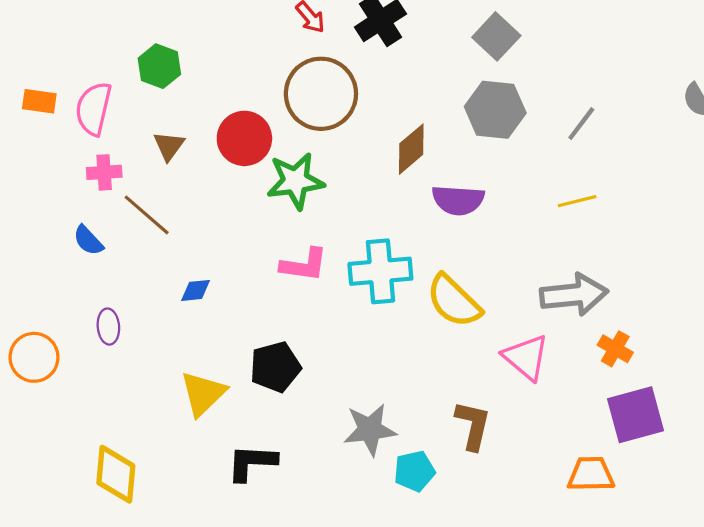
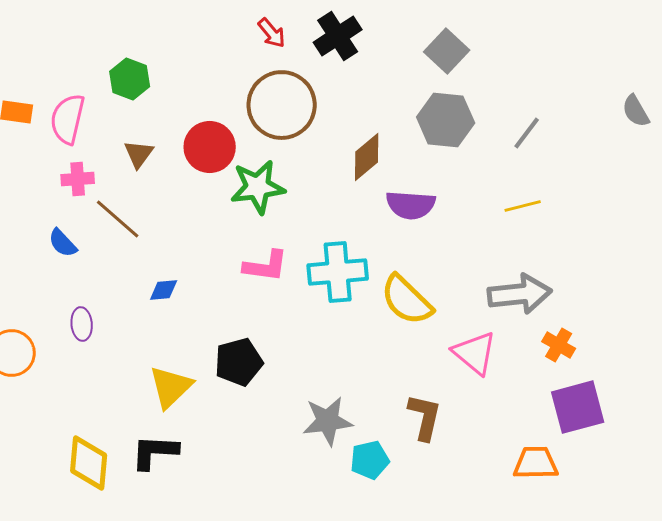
black L-shape: (252, 463) -> (155, 452), moved

